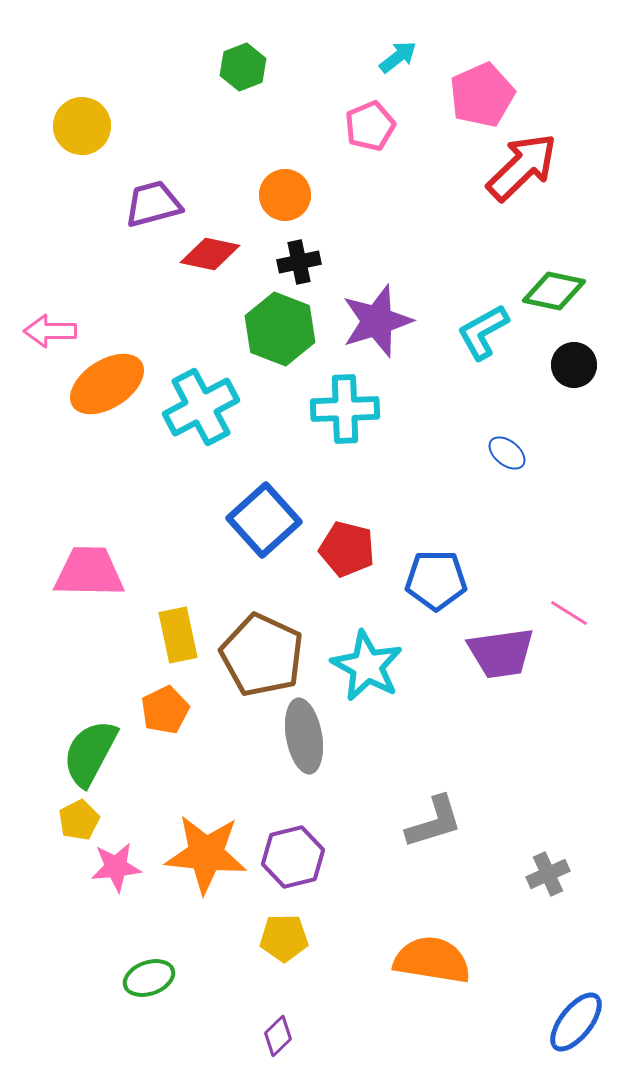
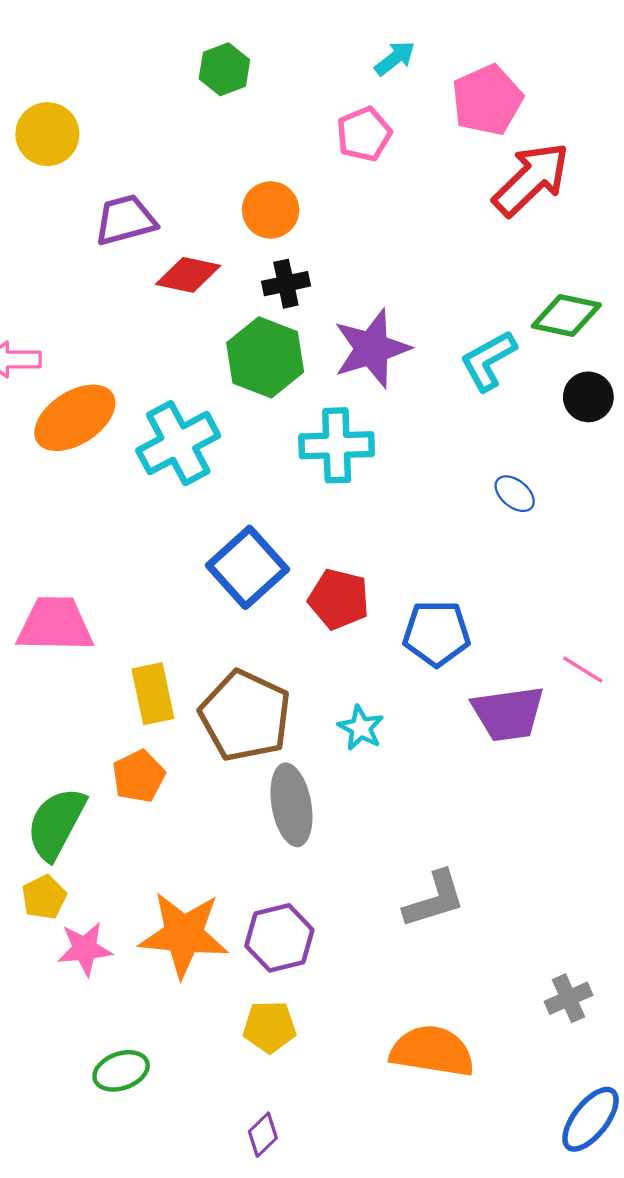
cyan star: (367, 666) -> (361, 728), size x0.6
gray cross: (548, 874) -> (569, 998), moved

